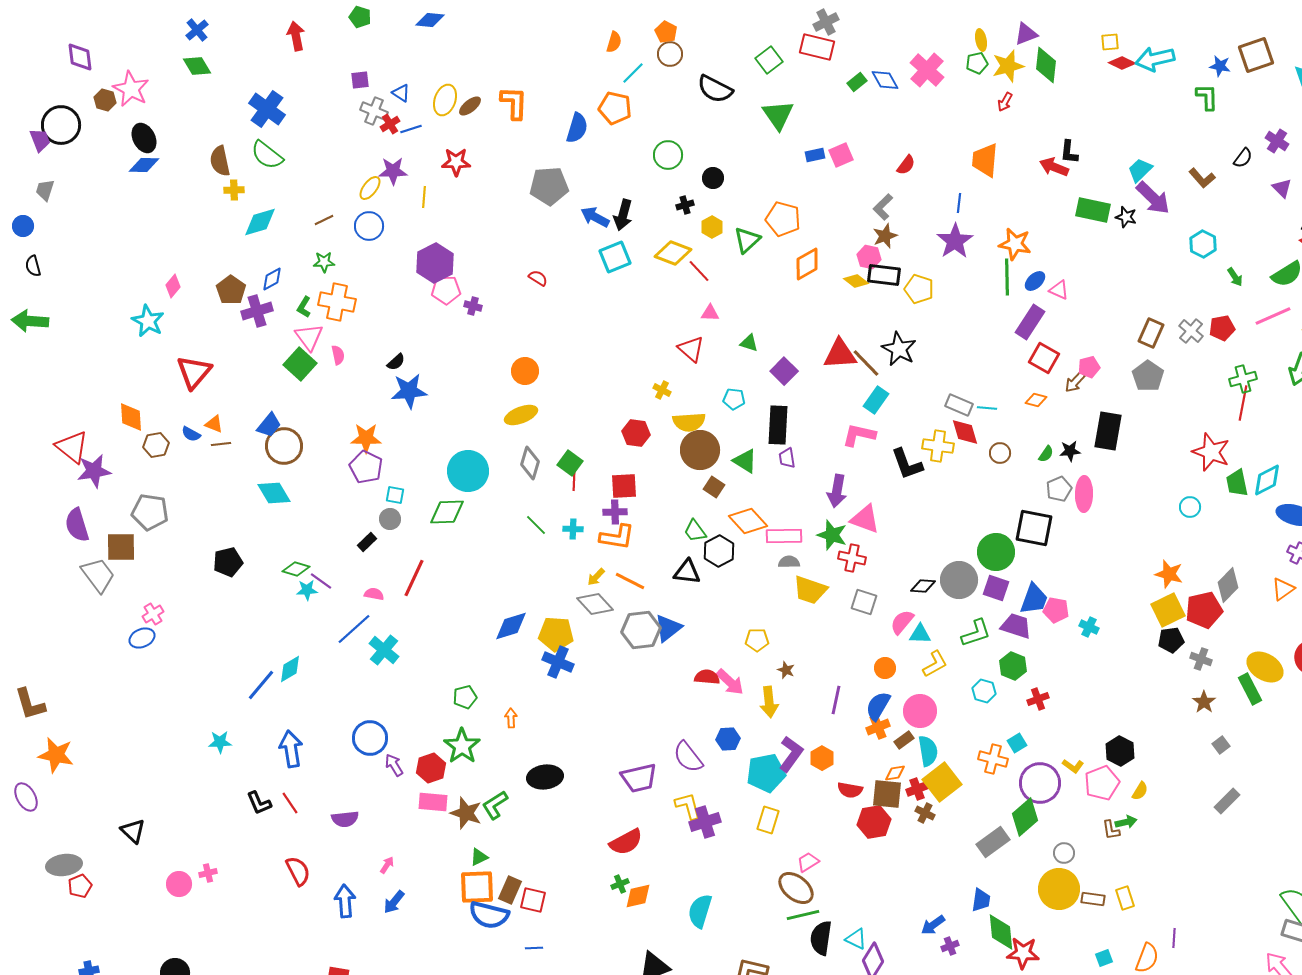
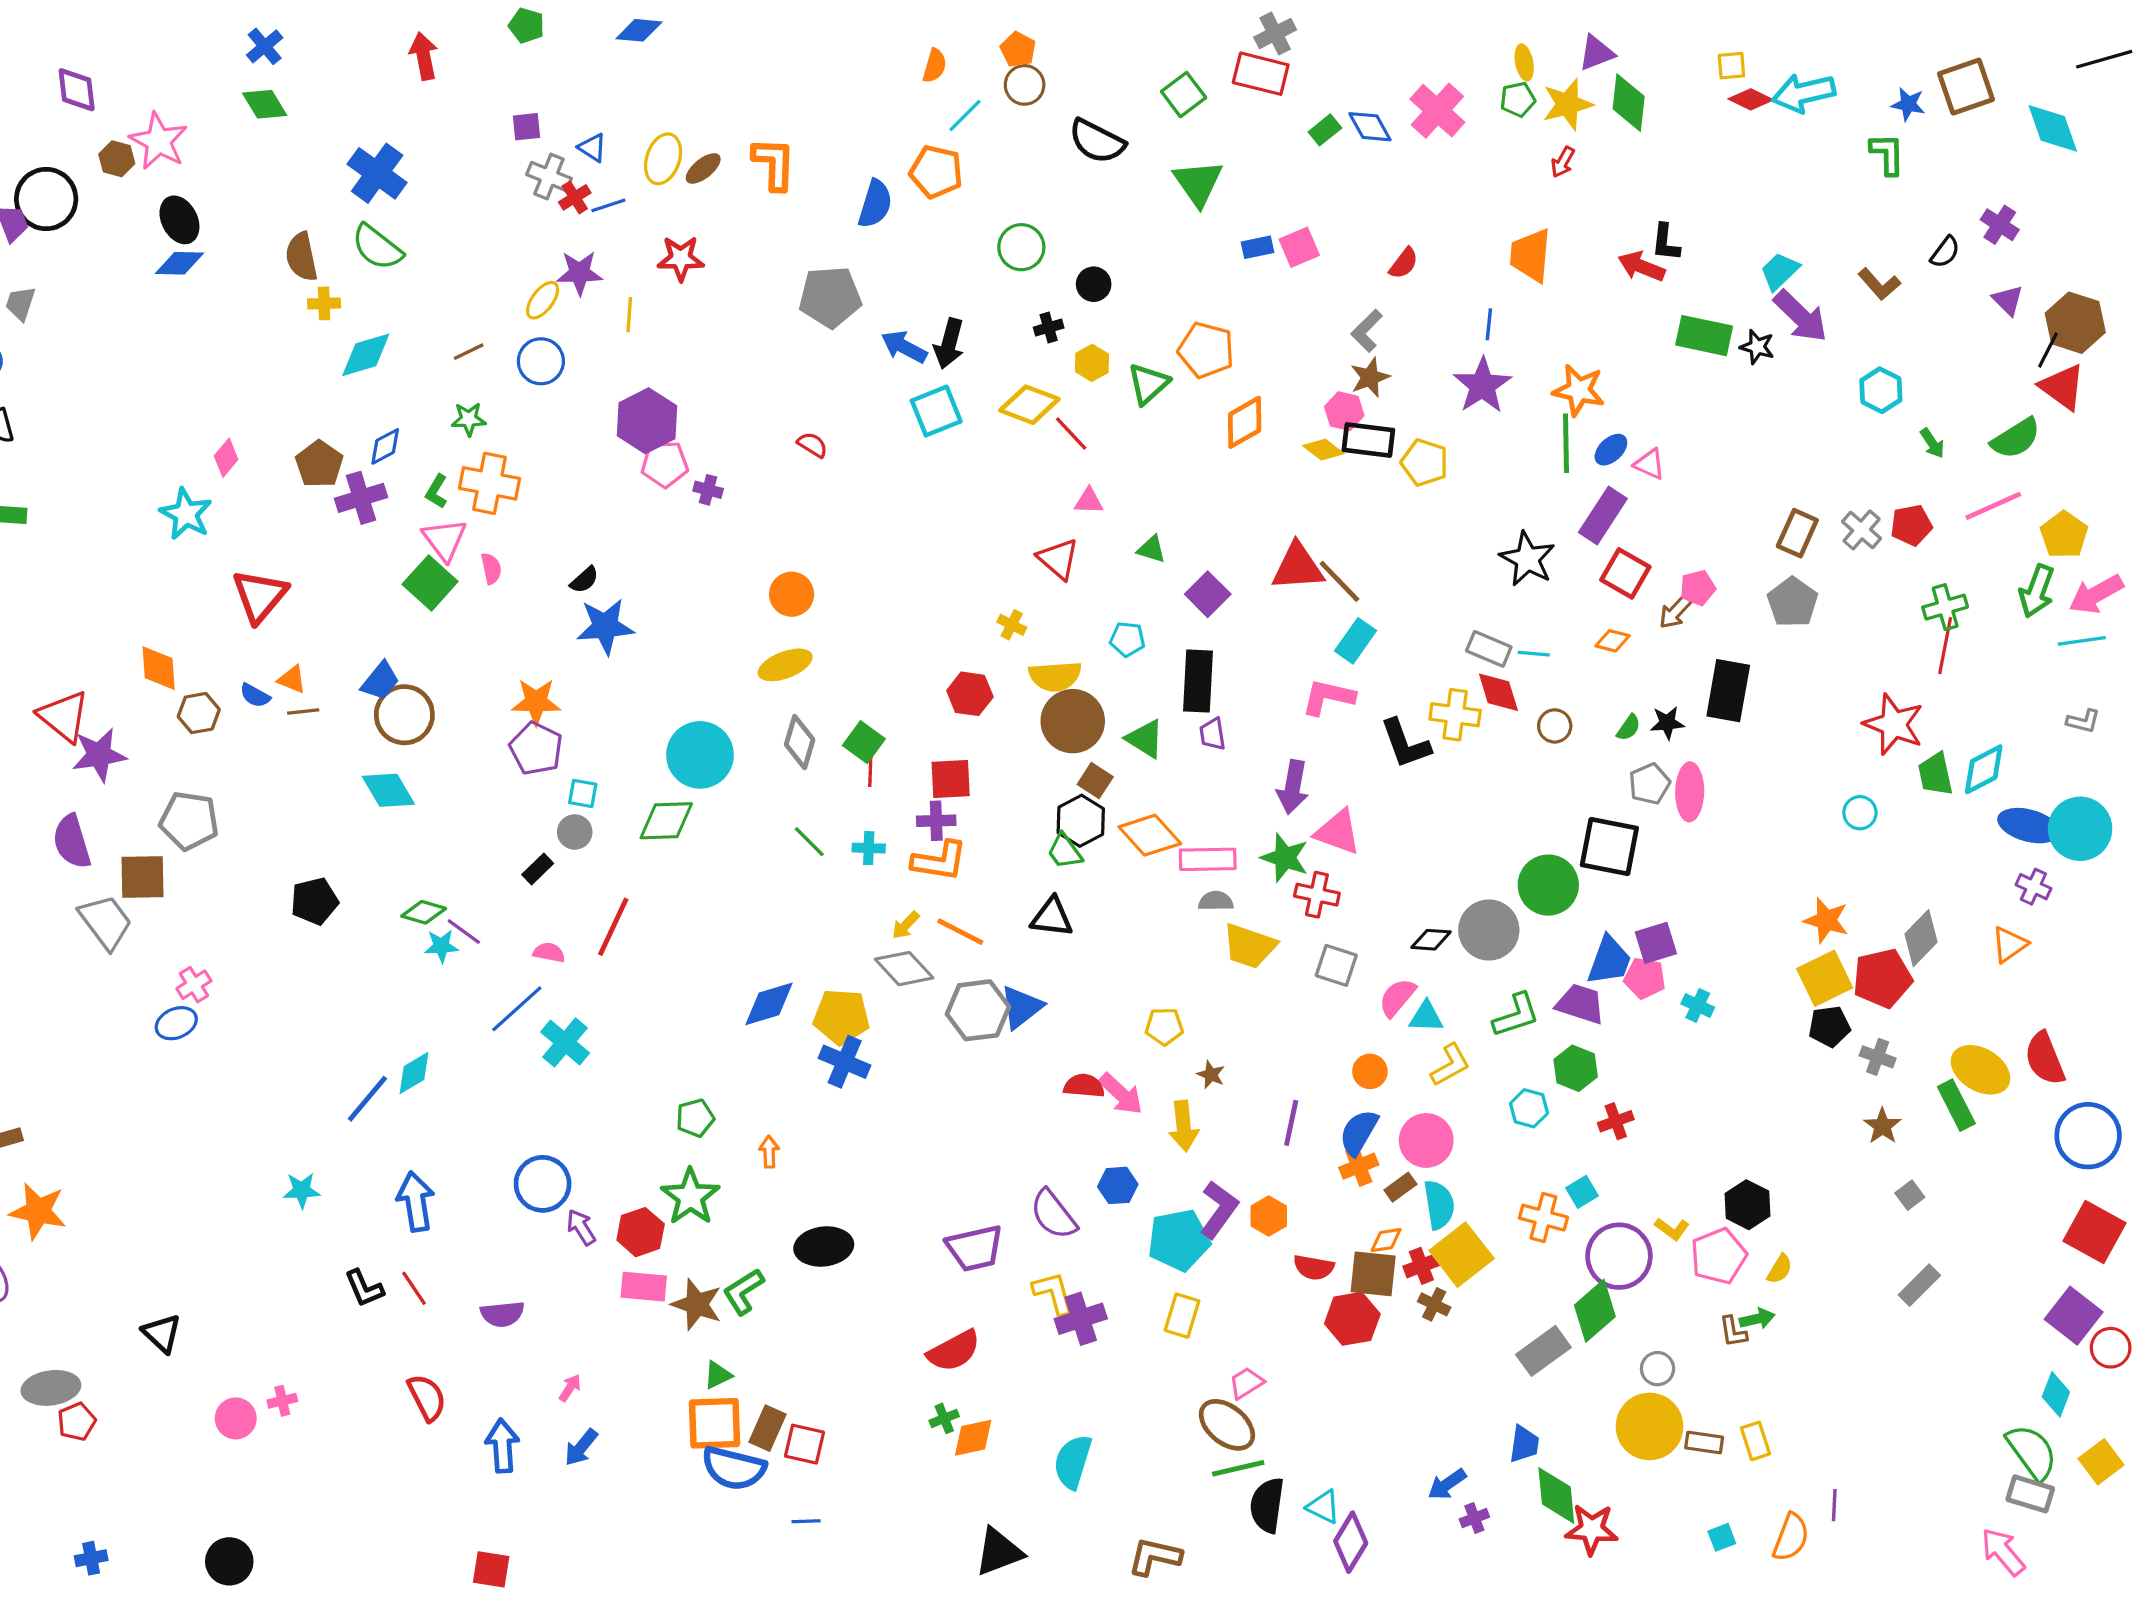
black star: (899, 349) -> (1527, 559), moved
black hexagon: (719, 551) -> (1081, 821), moved
purple square: (996, 588) -> (1656, 943), moved, turned -36

